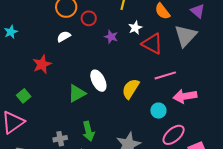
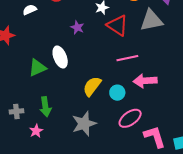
gray triangle: (186, 36) -> (151, 20), turned 30
purple star: (111, 37) -> (77, 27), moved
yellow semicircle: (131, 89) -> (92, 86), moved

